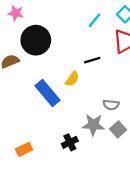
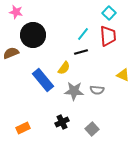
cyan line: (95, 20) -> (83, 34), moved
gray star: (93, 125) -> (74, 91), moved
gray square: (118, 129) -> (92, 129), moved

